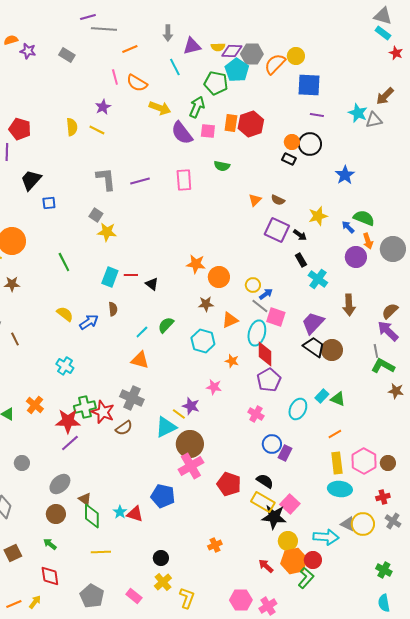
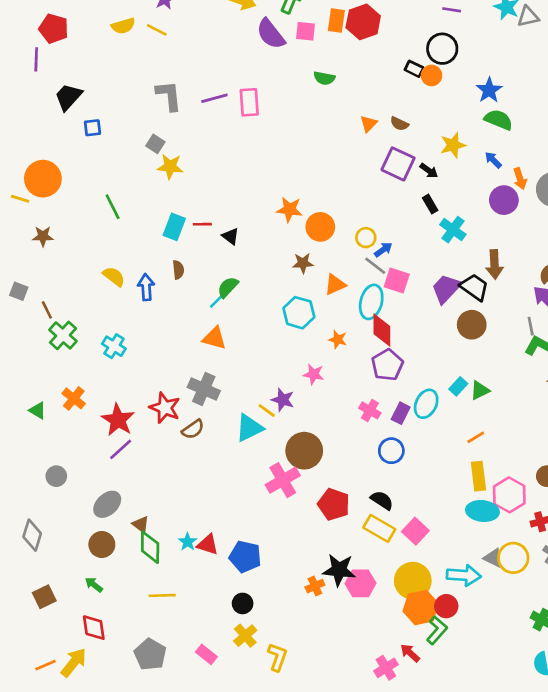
yellow semicircle: (72, 127) -> (123, 26), turned 78
orange circle: (292, 142) -> (432, 75), moved
pink rectangle: (184, 180) -> (249, 102), moved
green semicircle: (364, 218) -> (499, 120), moved
blue arrow: (89, 322) -> (146, 287), turned -60
green semicircle: (166, 325) -> (228, 287), moved
black trapezoid: (314, 347) -> (474, 287), moved
green triangle: (338, 399) -> (480, 390), turned -49
green cross: (85, 407) -> (63, 335), moved, turned -35
red star: (68, 421) -> (118, 420), turned 30
brown circle: (190, 444) -> (304, 451), moved
purple rectangle: (285, 453) -> (401, 413), moved
pink hexagon: (364, 461) -> (509, 495), moved
blue pentagon: (163, 496) -> (245, 557), moved
black star: (274, 517) -> (339, 570), moved
yellow circle: (288, 541) -> (413, 581), size x1.4
red arrow: (266, 566) -> (410, 653), moved
pink hexagon: (241, 600) -> (360, 583), moved
yellow arrow: (35, 602) -> (74, 662), size x1.6

